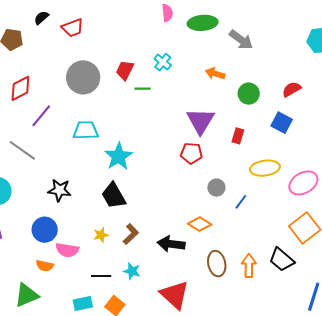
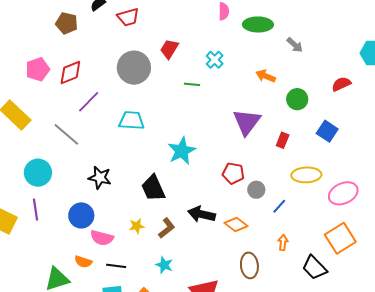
gray arrow: (241, 40) -> (295, 45), size x0.7
red trapezoid: (125, 70) -> (169, 49), moved
red semicircle: (292, 89) -> (341, 84), moved
red pentagon: (191, 153) -> (233, 173), moved
cyan star: (118, 156) -> (182, 151), moved
black arrow: (171, 244) -> (202, 214), moved
orange semicircle: (45, 266) -> (83, 262), moved
orange arrow: (249, 266) -> (283, 243), moved, size x0.7
black line: (101, 276) -> (116, 266), moved

